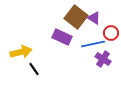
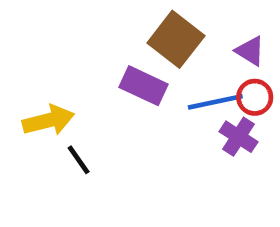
purple triangle: (94, 18) -> (250, 51), moved
red circle: (111, 33) -> (255, 97), moved

